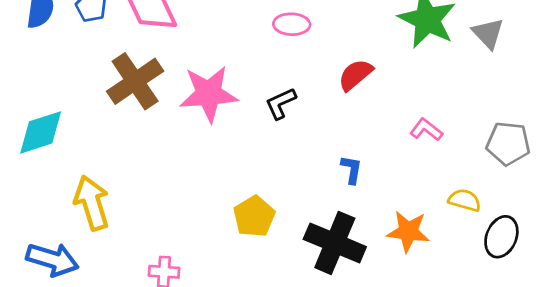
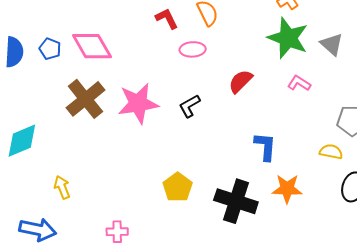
pink L-shape: (426, 130) -> (299, 83), moved
blue L-shape: (351, 169) -> (265, 146), moved, size x1.4
yellow semicircle: (465, 200) -> (331, 152), moved
yellow arrow: (92, 203) -> (62, 187), size x0.6

